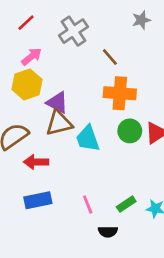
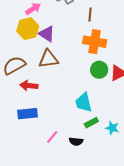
brown line: (110, 57) -> (90, 15), turned 40
purple triangle: (57, 103) -> (47, 34), moved
cyan trapezoid: (88, 139) -> (84, 102), moved
pink line: (88, 204) -> (52, 137), moved, turned 56

